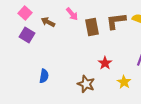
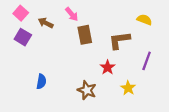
brown L-shape: (116, 21) -> (119, 40), moved
brown rectangle: (92, 27) -> (85, 35), moved

